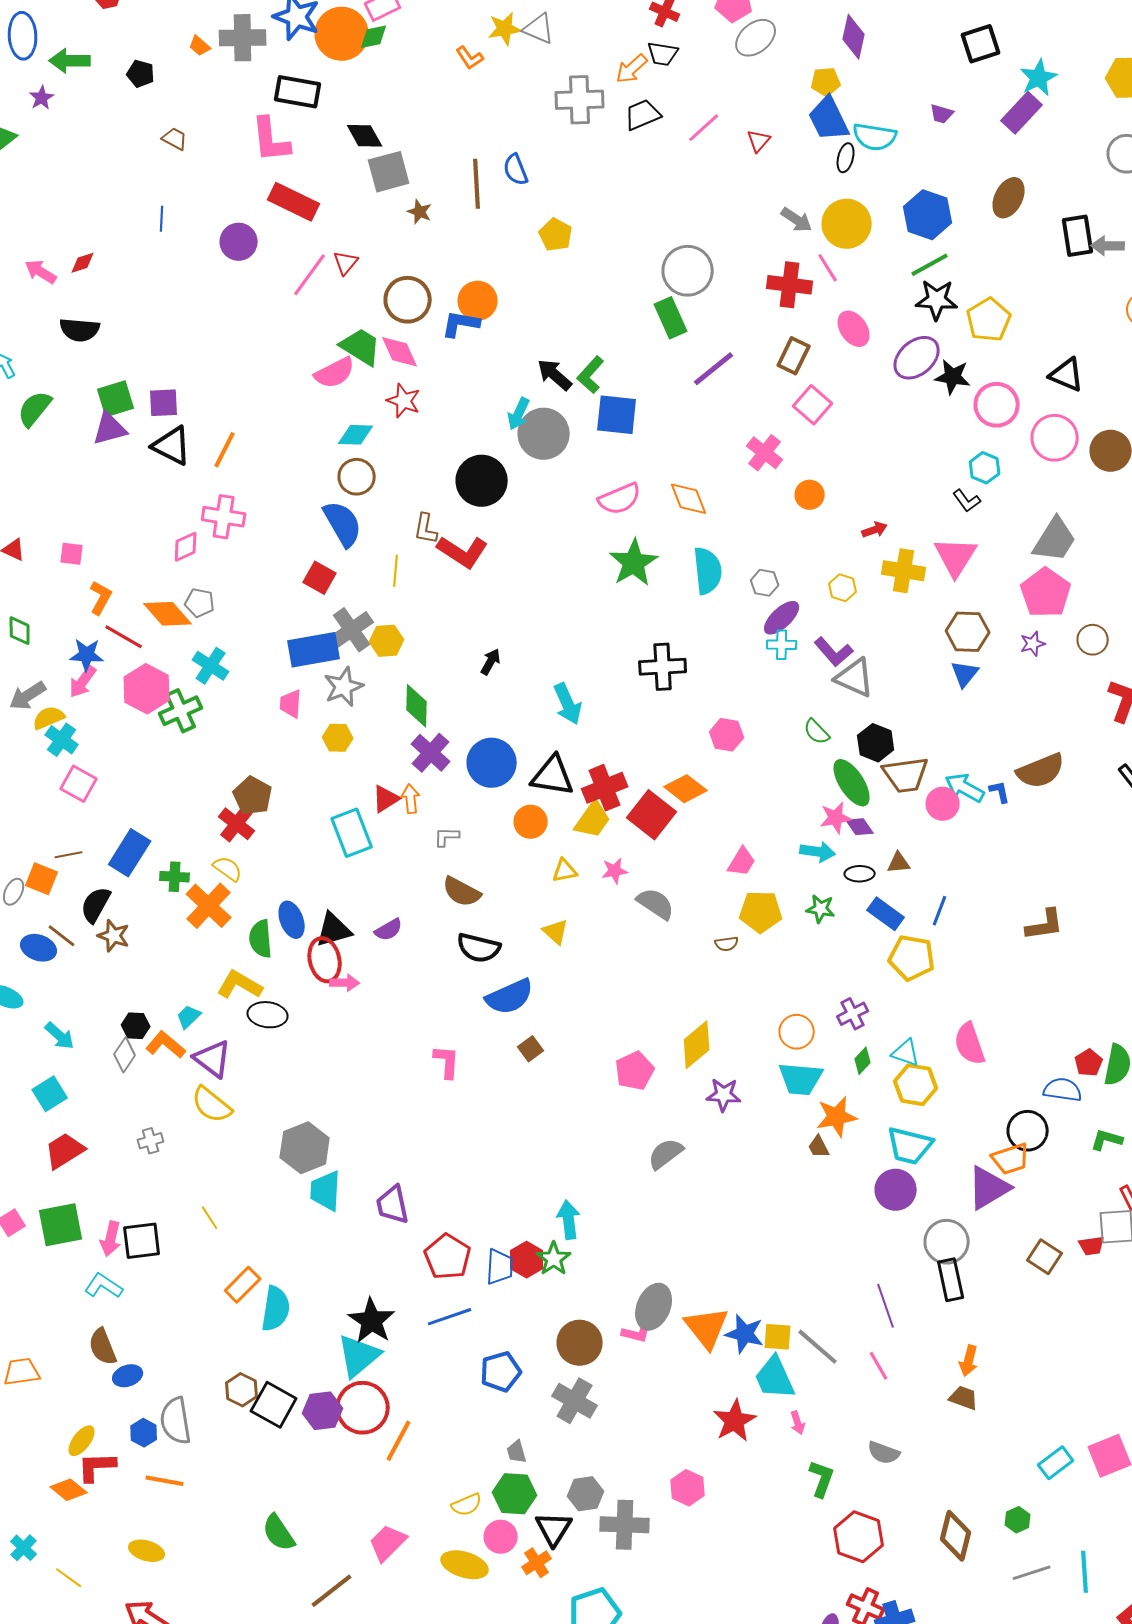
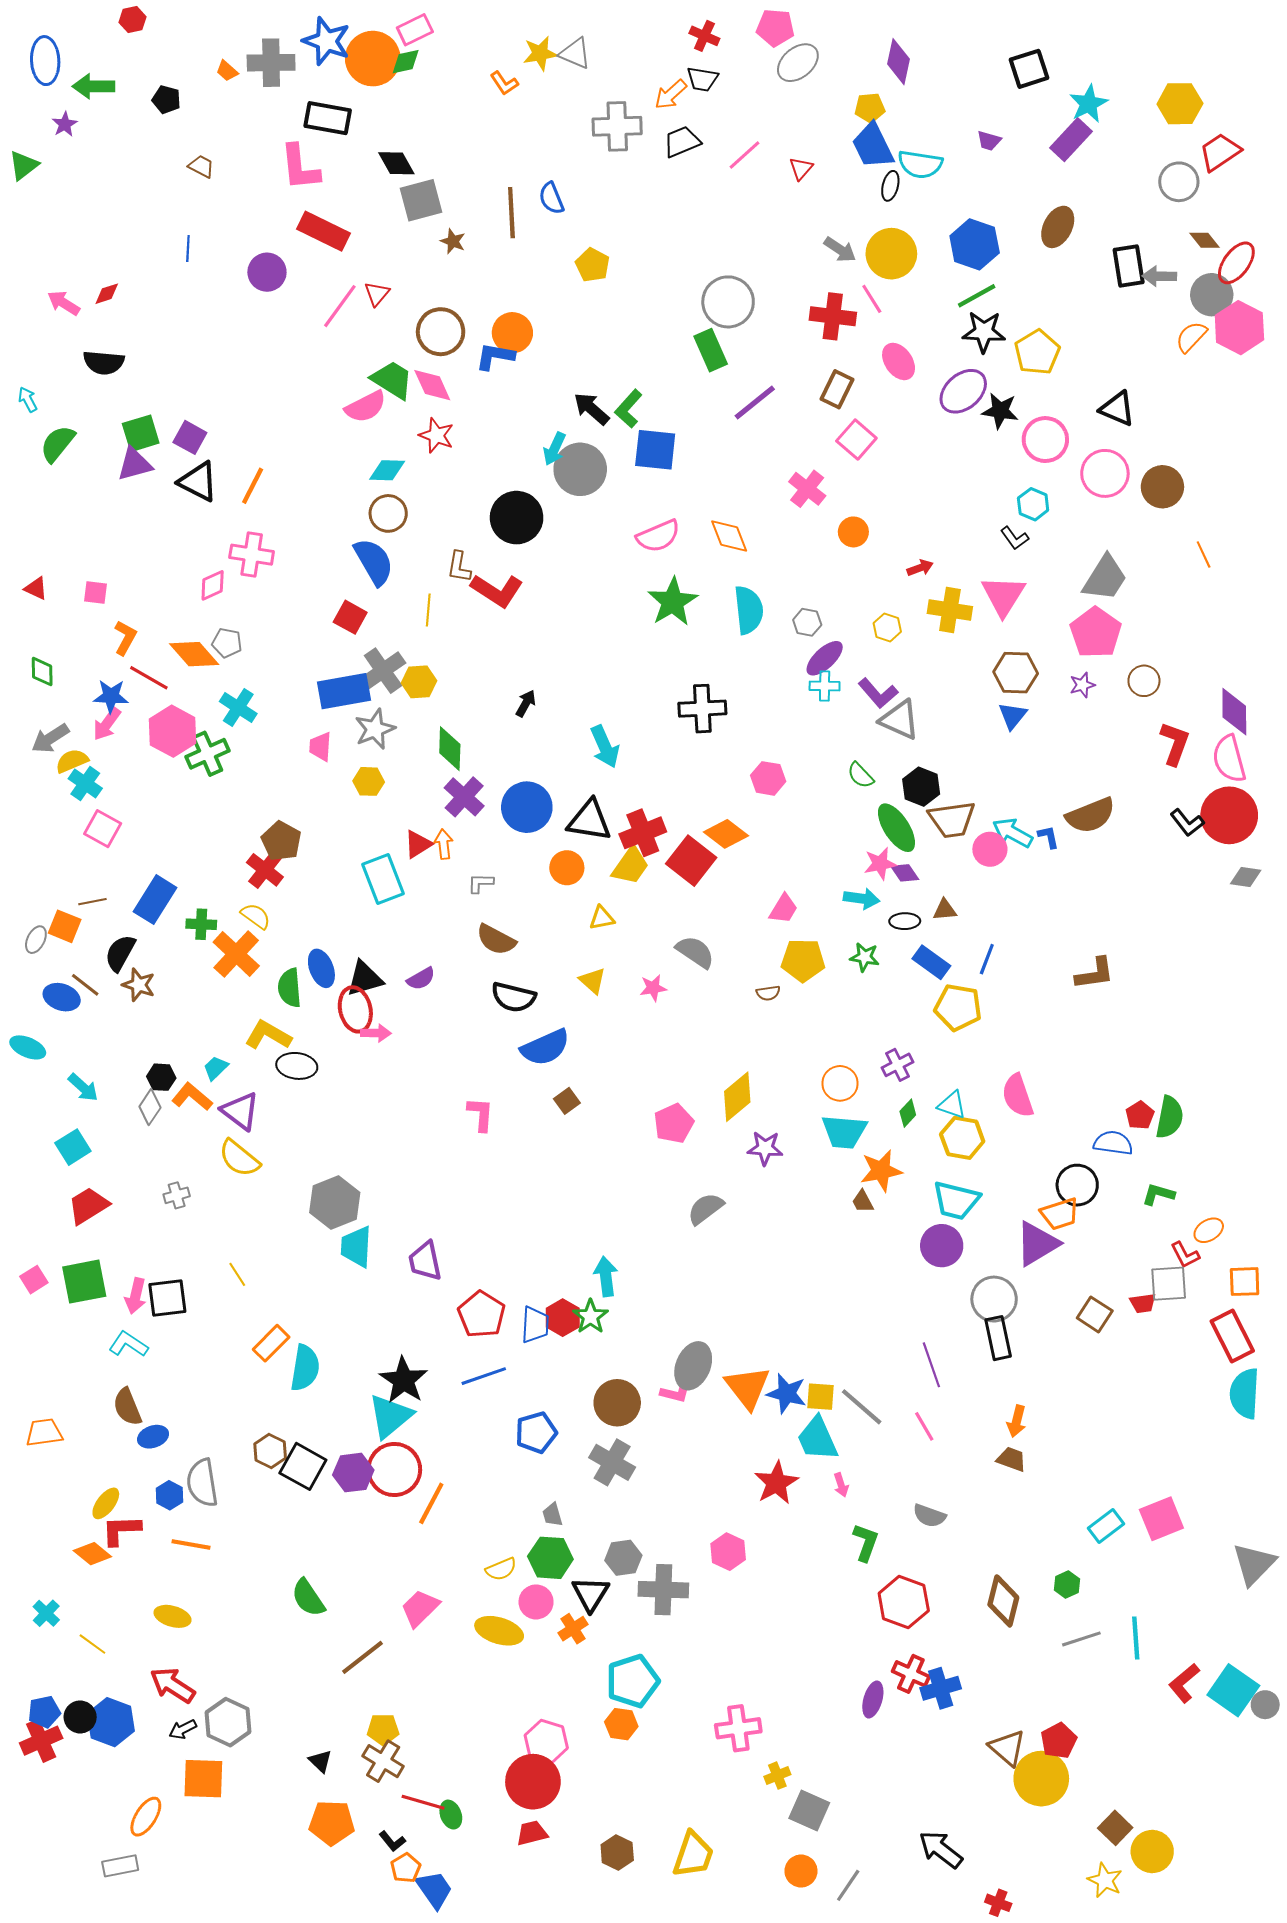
purple square: (164, 403) -> (190, 437), turned 32
pink star: (615, 871) -> (653, 988), moved

